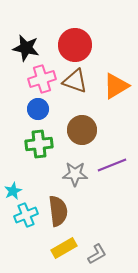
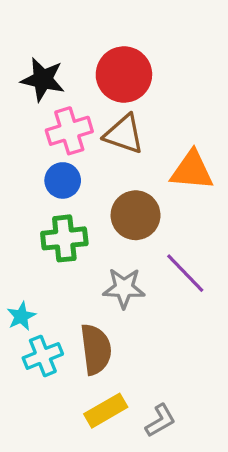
orange triangle: (116, 86) -> (192, 171), moved, turned 36
purple line: (112, 165) -> (185, 273), turned 68

